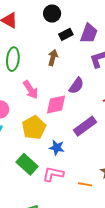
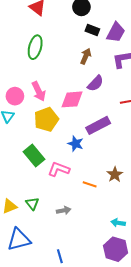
black rectangle: (66, 34) -> (92, 30), turned 40
brown arrow: (53, 58) -> (86, 56), moved
pink arrow: (31, 90) -> (39, 91), moved
blue star: (57, 148) -> (76, 144), moved

